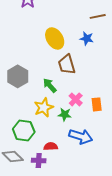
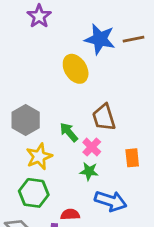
blue star: (87, 38) -> (100, 39), moved, size x1.6
brown trapezoid: (67, 64) -> (104, 117), moved
pink cross: (76, 99) -> (92, 147), moved
yellow star: (44, 107) -> (39, 156), moved

